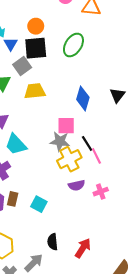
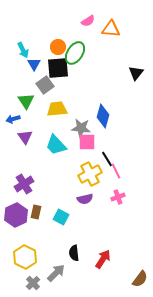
green ellipse: (73, 45) -> (75, 53), moved
black triangle: (117, 95) -> (136, 73), moved
gray star: (60, 141) -> (81, 128), moved
cyan trapezoid: (16, 144) -> (56, 145), moved
purple semicircle: (77, 185) -> (85, 199), moved
pink cross: (101, 192) -> (118, 197), moved

